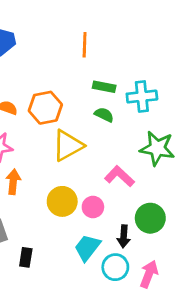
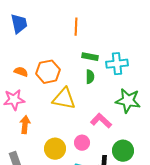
green semicircle: (104, 115) -> (90, 77), turned 64
yellow triangle: (68, 145) -> (64, 99), turned 40
yellow circle: (62, 201) -> (55, 149), moved

